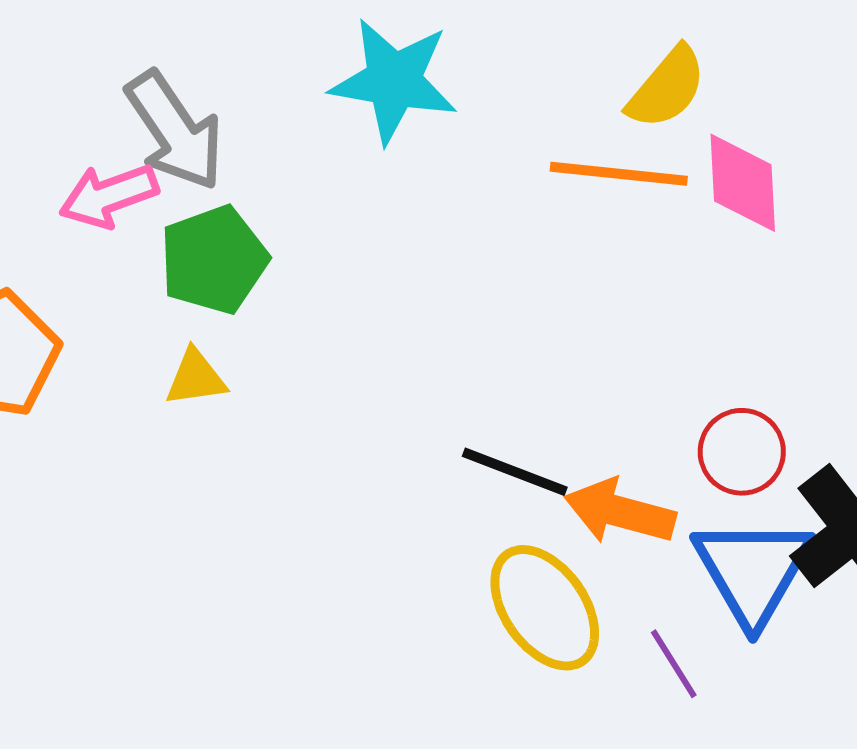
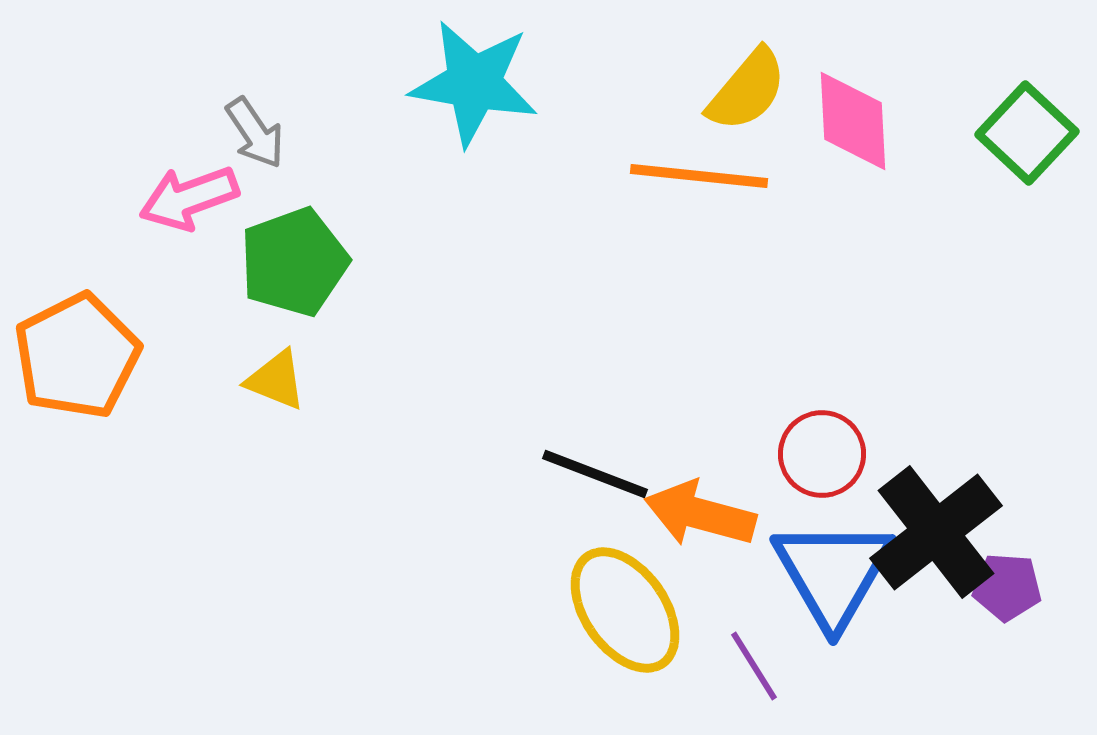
gray arrow: (175, 131) -> (255, 133), size x0.6
pink diamond: (743, 183) -> (853, 121), moved
yellow triangle: (196, 378) -> (276, 380), turned 30

